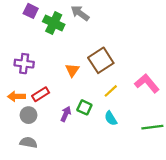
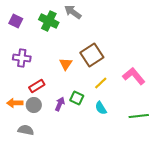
purple square: (31, 11) -> (16, 21), moved
orange arrow: (16, 96) -> (15, 103), moved
gray circle: (28, 115) -> (34, 105), moved

